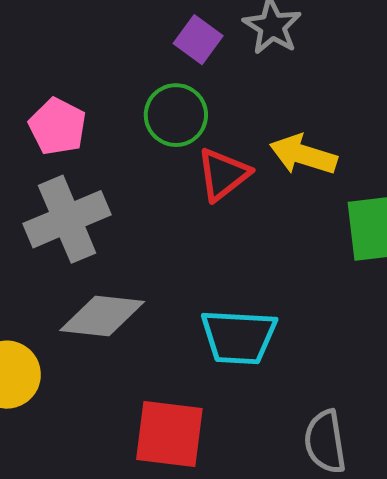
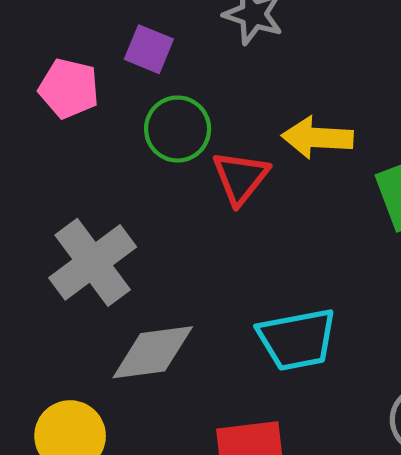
purple square: (198, 40) -> (149, 49), moved
pink pentagon: (58, 126) -> (69, 88), moved

